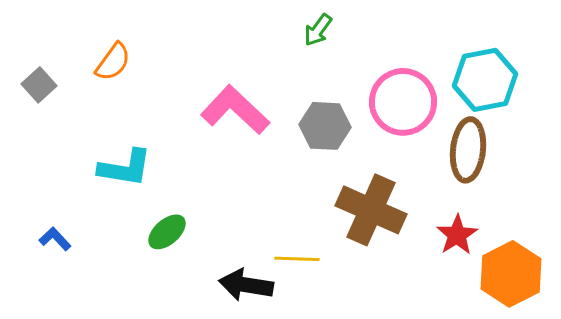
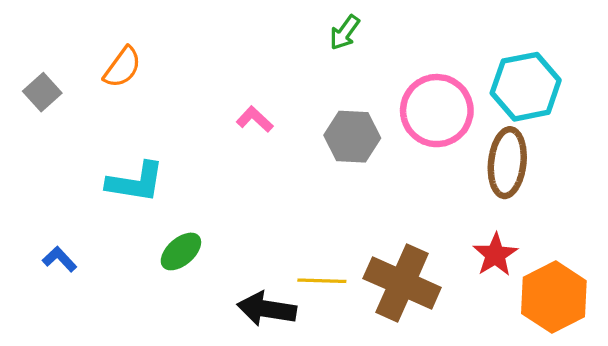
pink L-shape: (235, 110) -> (255, 119), size x0.5
brown cross: (371, 210) -> (402, 283), moved

